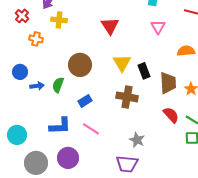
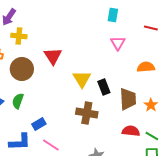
red triangle: (110, 26) -> (53, 56), moved
brown circle: (80, 65) -> (22, 69), moved
blue rectangle: (85, 101) -> (39, 124), moved
red semicircle: (171, 115) -> (131, 131), turned -42

